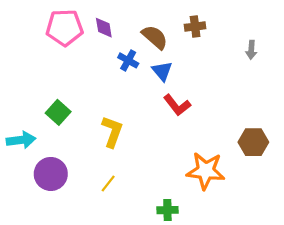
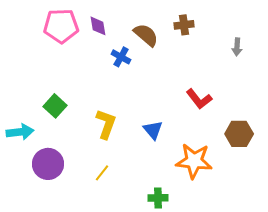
blue triangle: (162, 71) -> (153, 130), moved
red L-shape: (177, 105) -> (199, 99), moved

